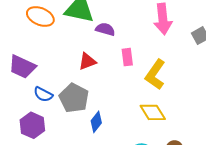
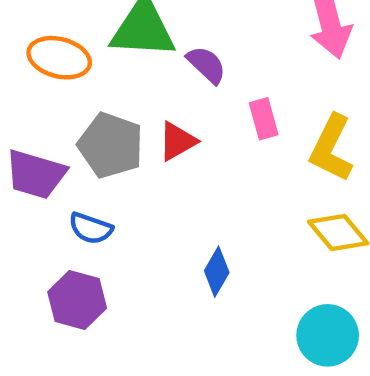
purple semicircle: (105, 29) -> (206, 65), turned 36
gray pentagon: (74, 98) -> (111, 145), moved

